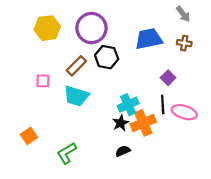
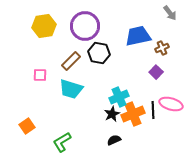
brown cross: (184, 43) -> (162, 48), moved, turned -32
black line: (163, 105) -> (153, 110), moved

